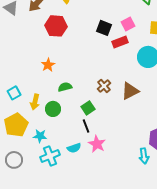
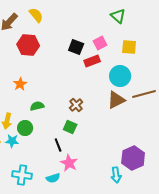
brown triangle: (130, 91) -> (116, 100), moved
green square: (88, 108) -> (70, 127), moved, turned -32
cyan star: (40, 136) -> (12, 141), moved
cyan semicircle: (74, 148) -> (53, 178), moved
cyan cross: (50, 156) -> (22, 175), turned 30

